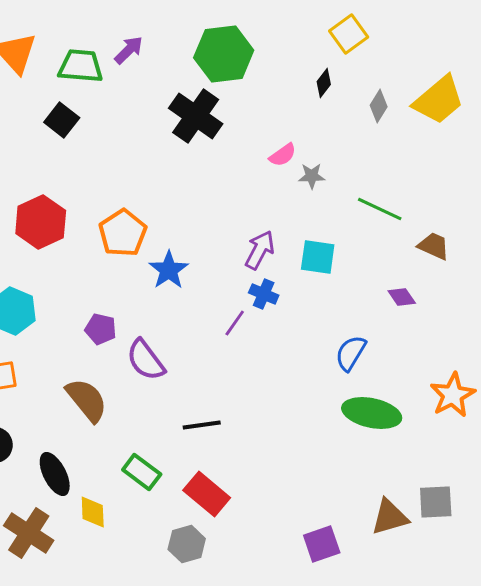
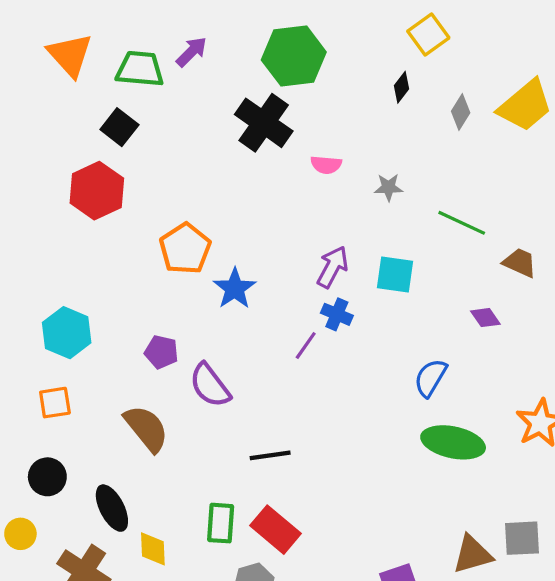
pink semicircle: (283, 155) -> (326, 165), moved, turned 40
red hexagon: (41, 222) -> (97, 191), moved
green rectangle: (142, 472) -> (221, 523), moved, turned 57

